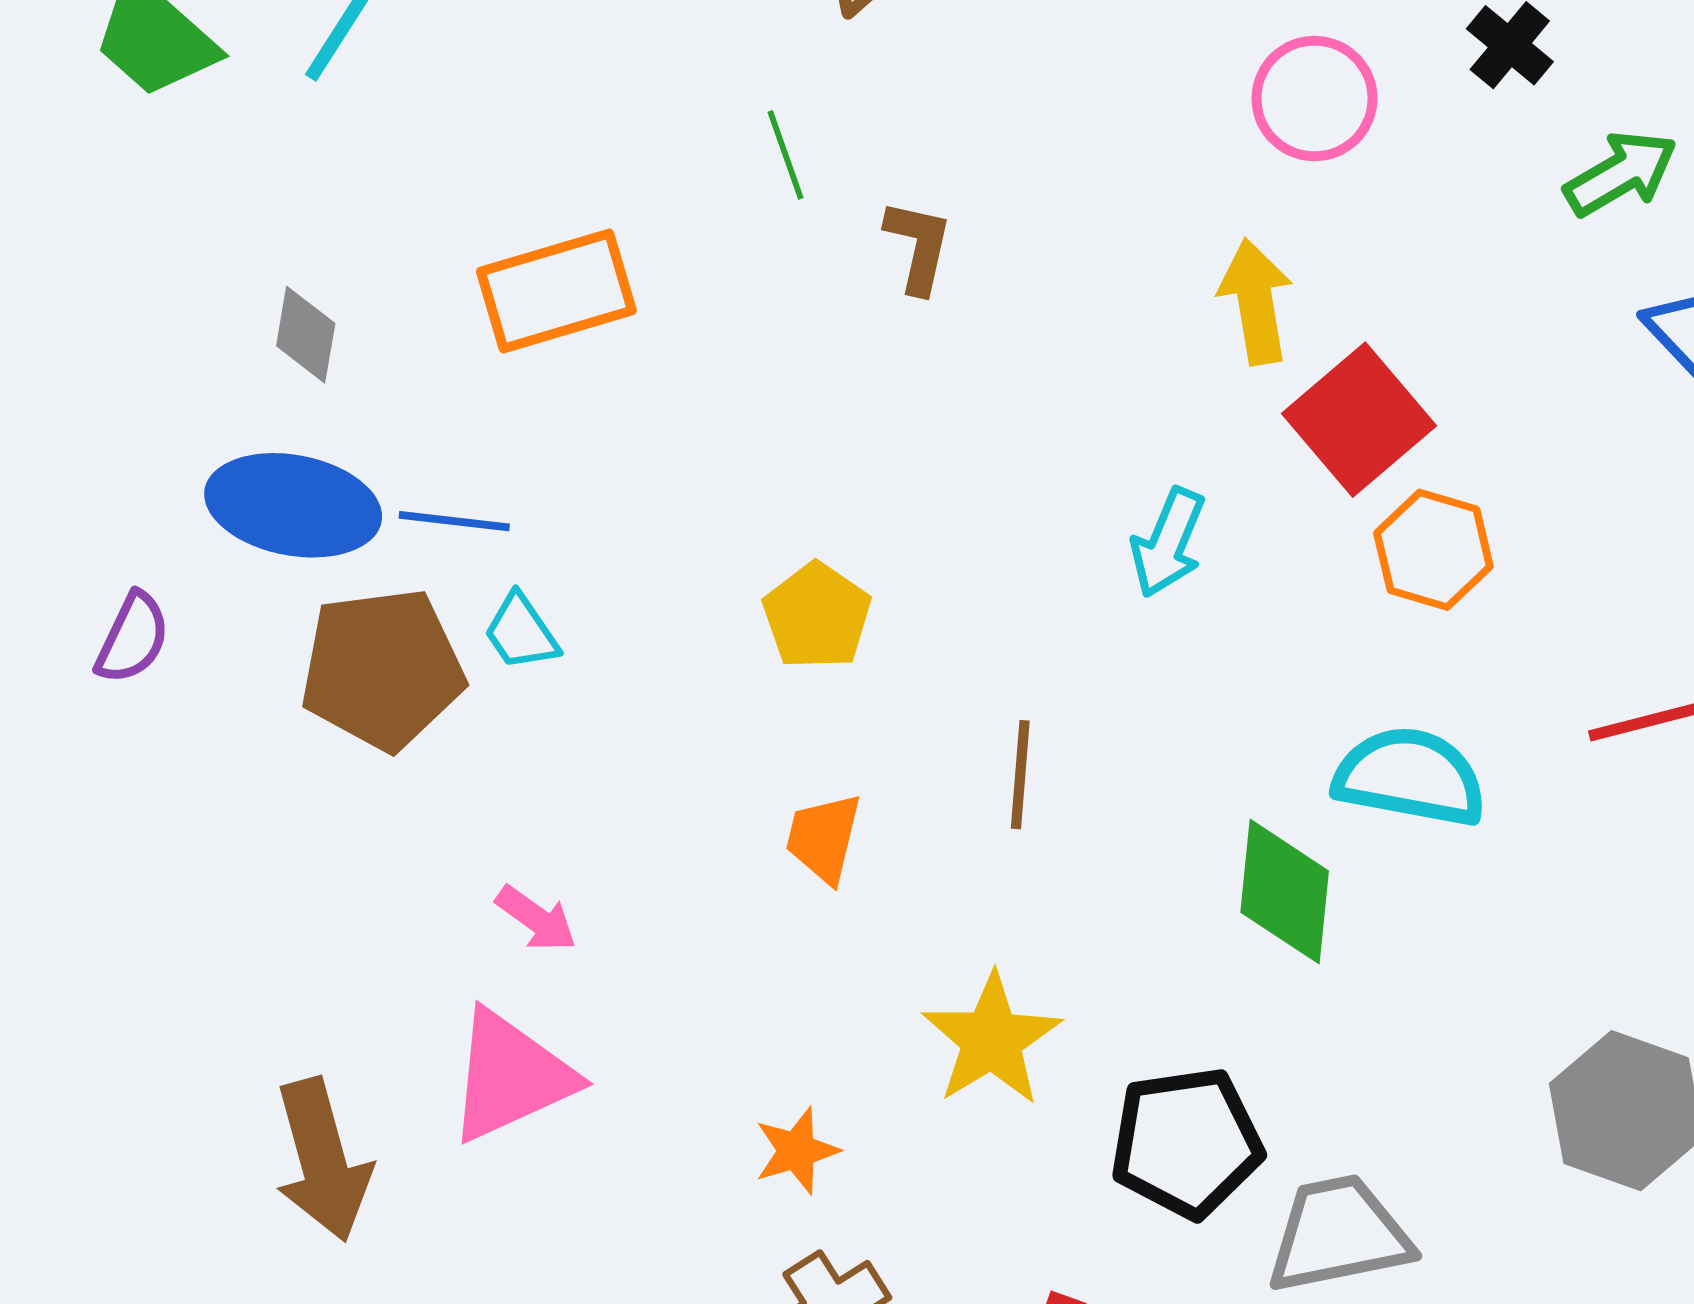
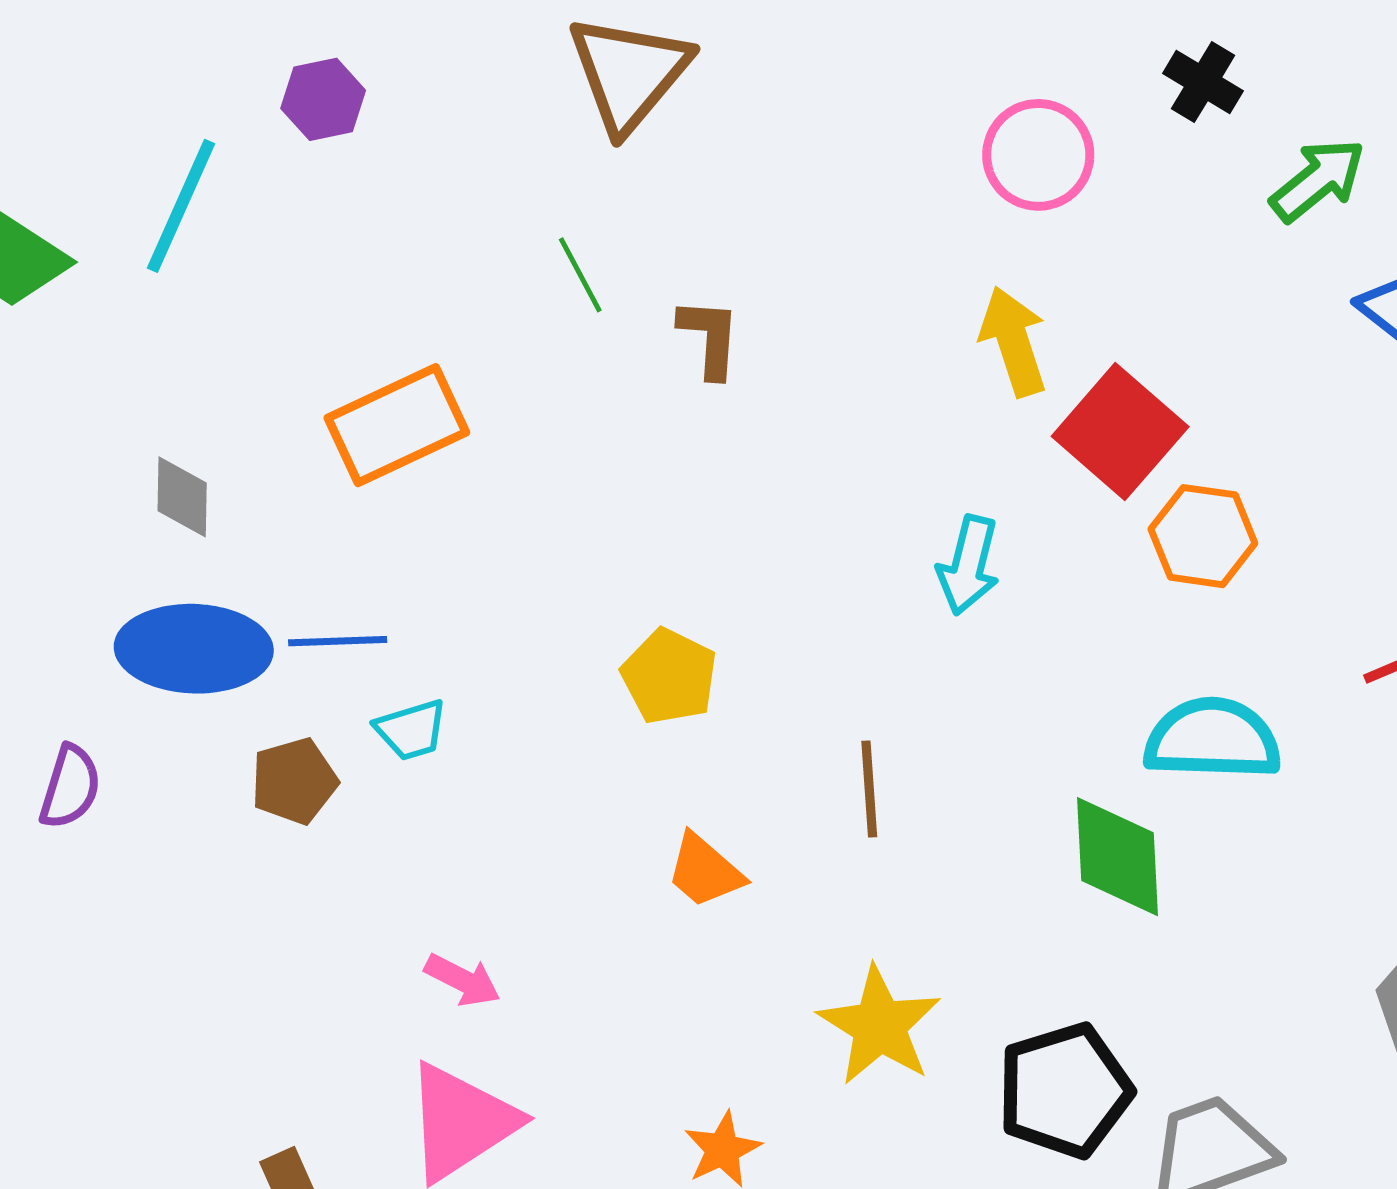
cyan trapezoid: (521, 632) -> (411, 730), turned -64
brown pentagon: (382, 669) -> (294, 781), size x0.6
orange trapezoid: (824, 838) -> (705, 871), turned -54

